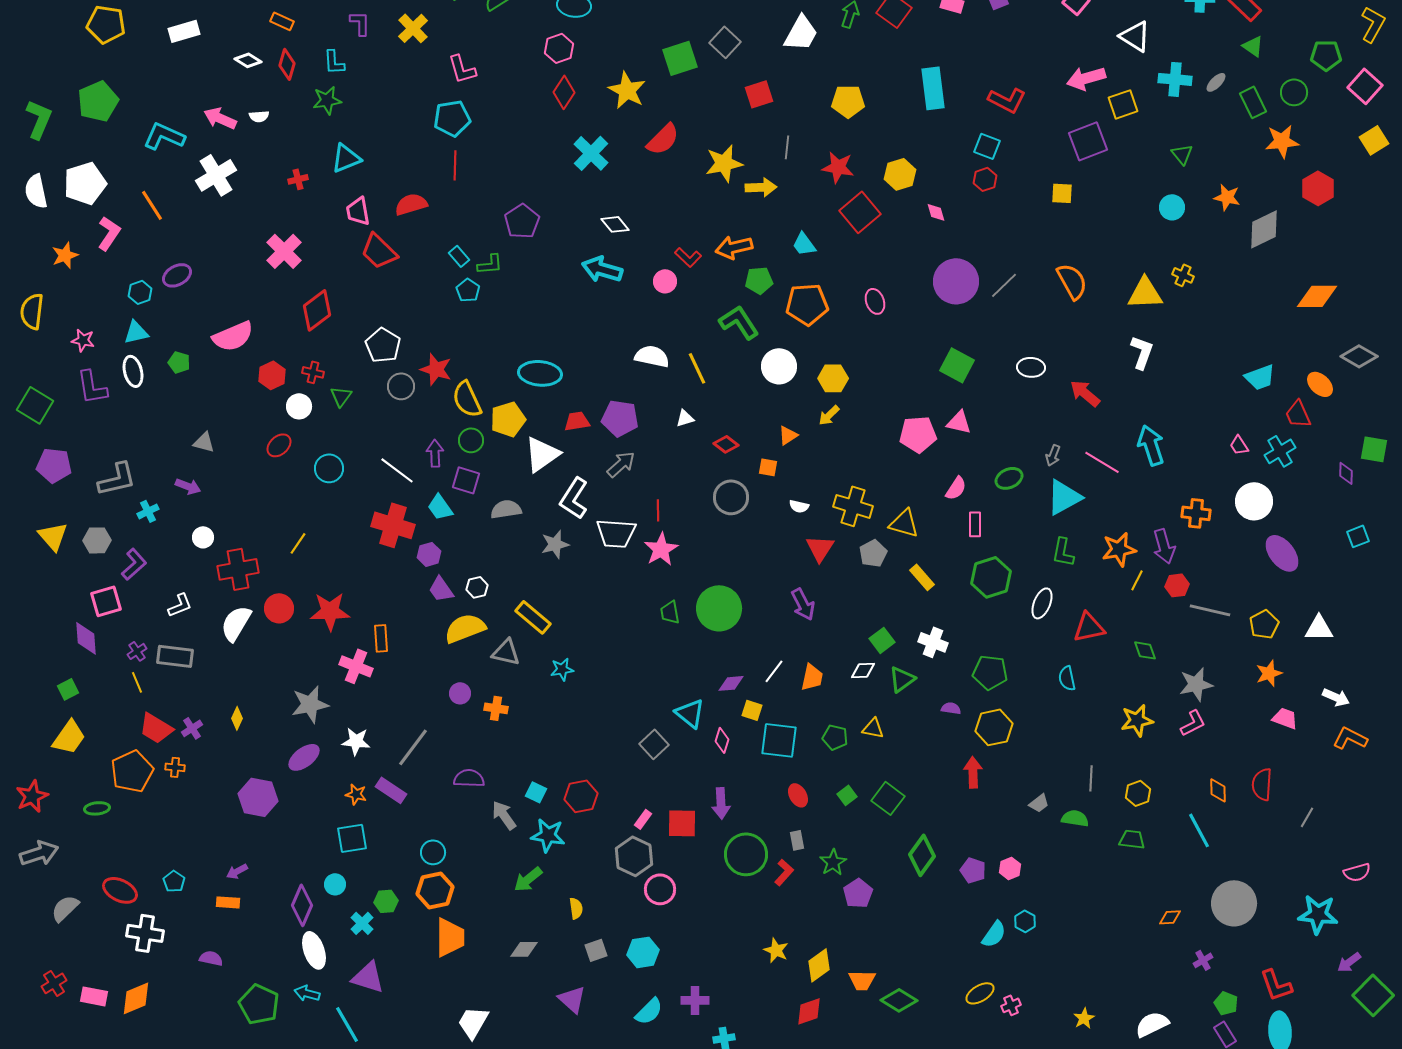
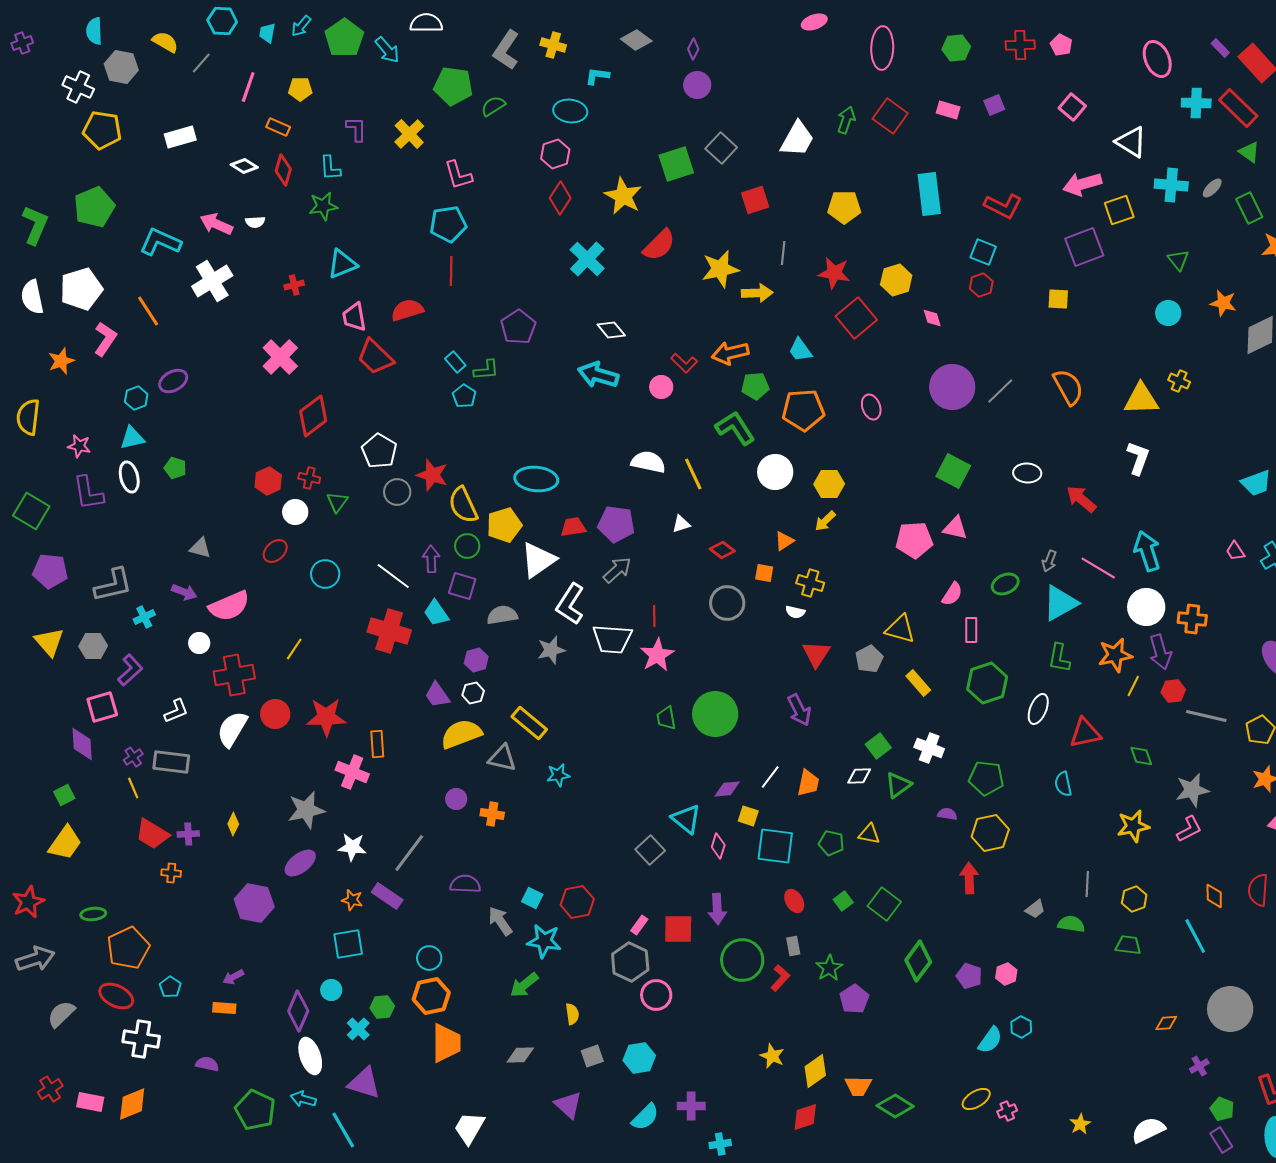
pink semicircle: (233, 336) -> (229, 606), moved
white circle: (1254, 501) -> (1146, 607), moved
yellow cross: (853, 506) -> (810, 583), moved, size x0.7
purple hexagon: (429, 554) -> (476, 660), moved
purple cross: (192, 728) -> (188, 834), turned 30
orange pentagon: (132, 771) -> (128, 948), moved

